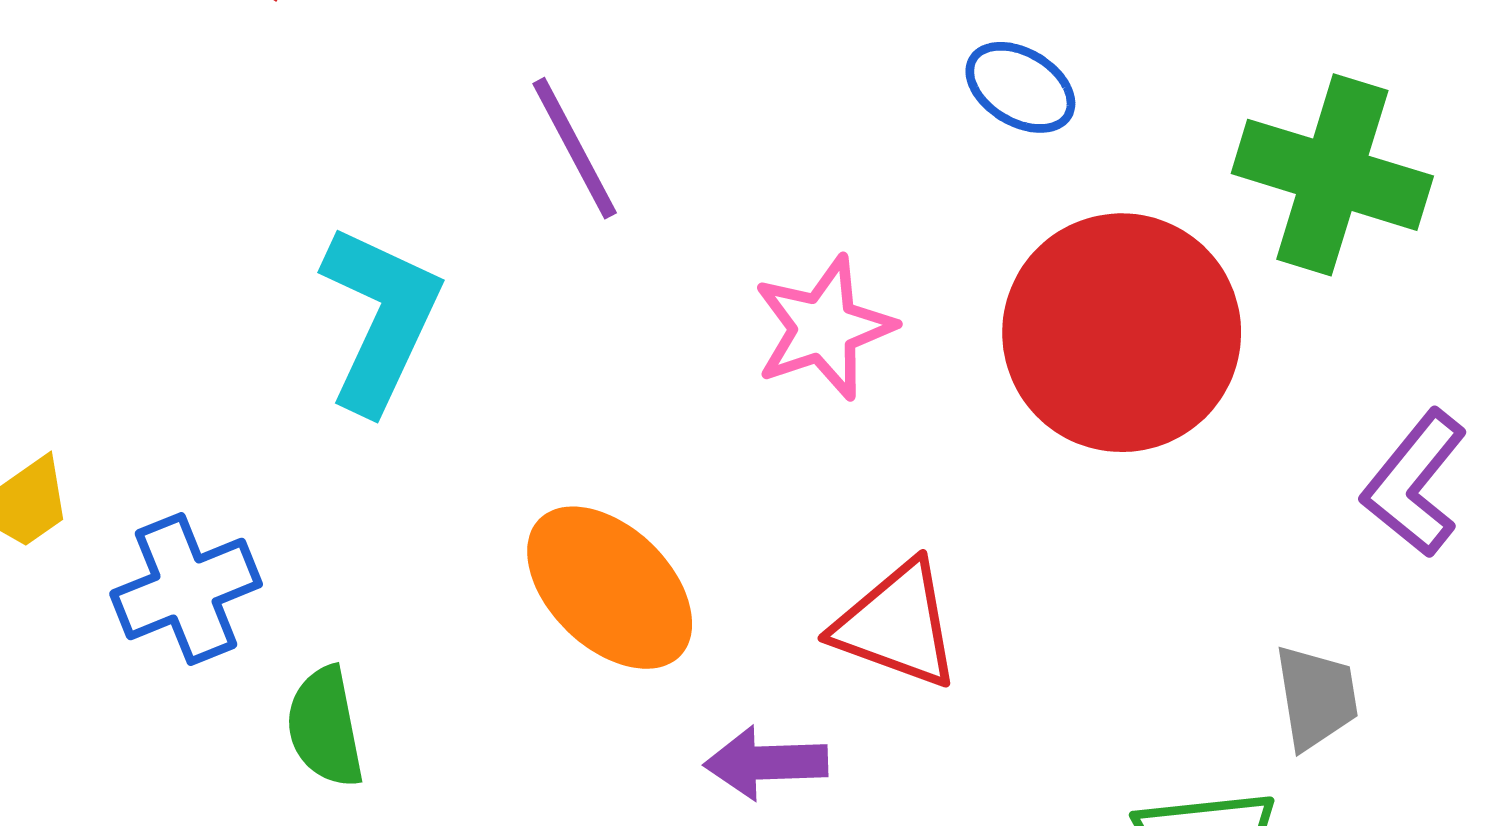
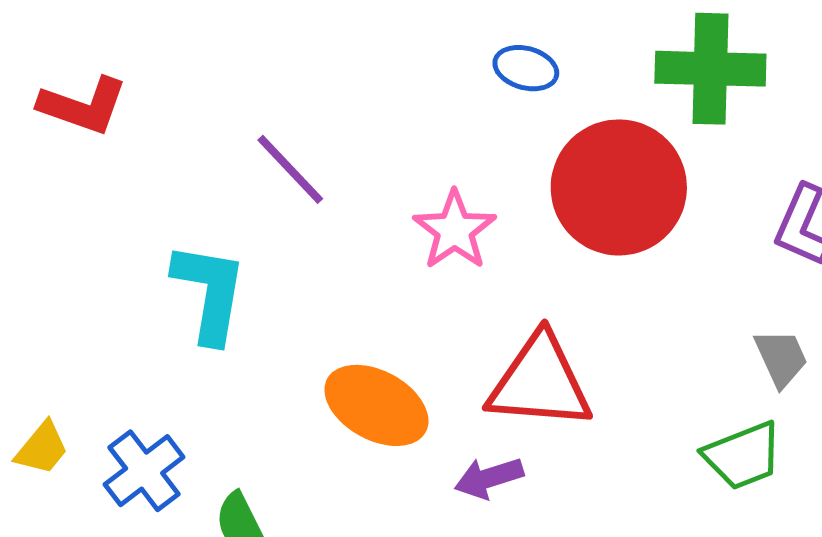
red triangle: (897, 625) -> (540, 382), size x1.4

